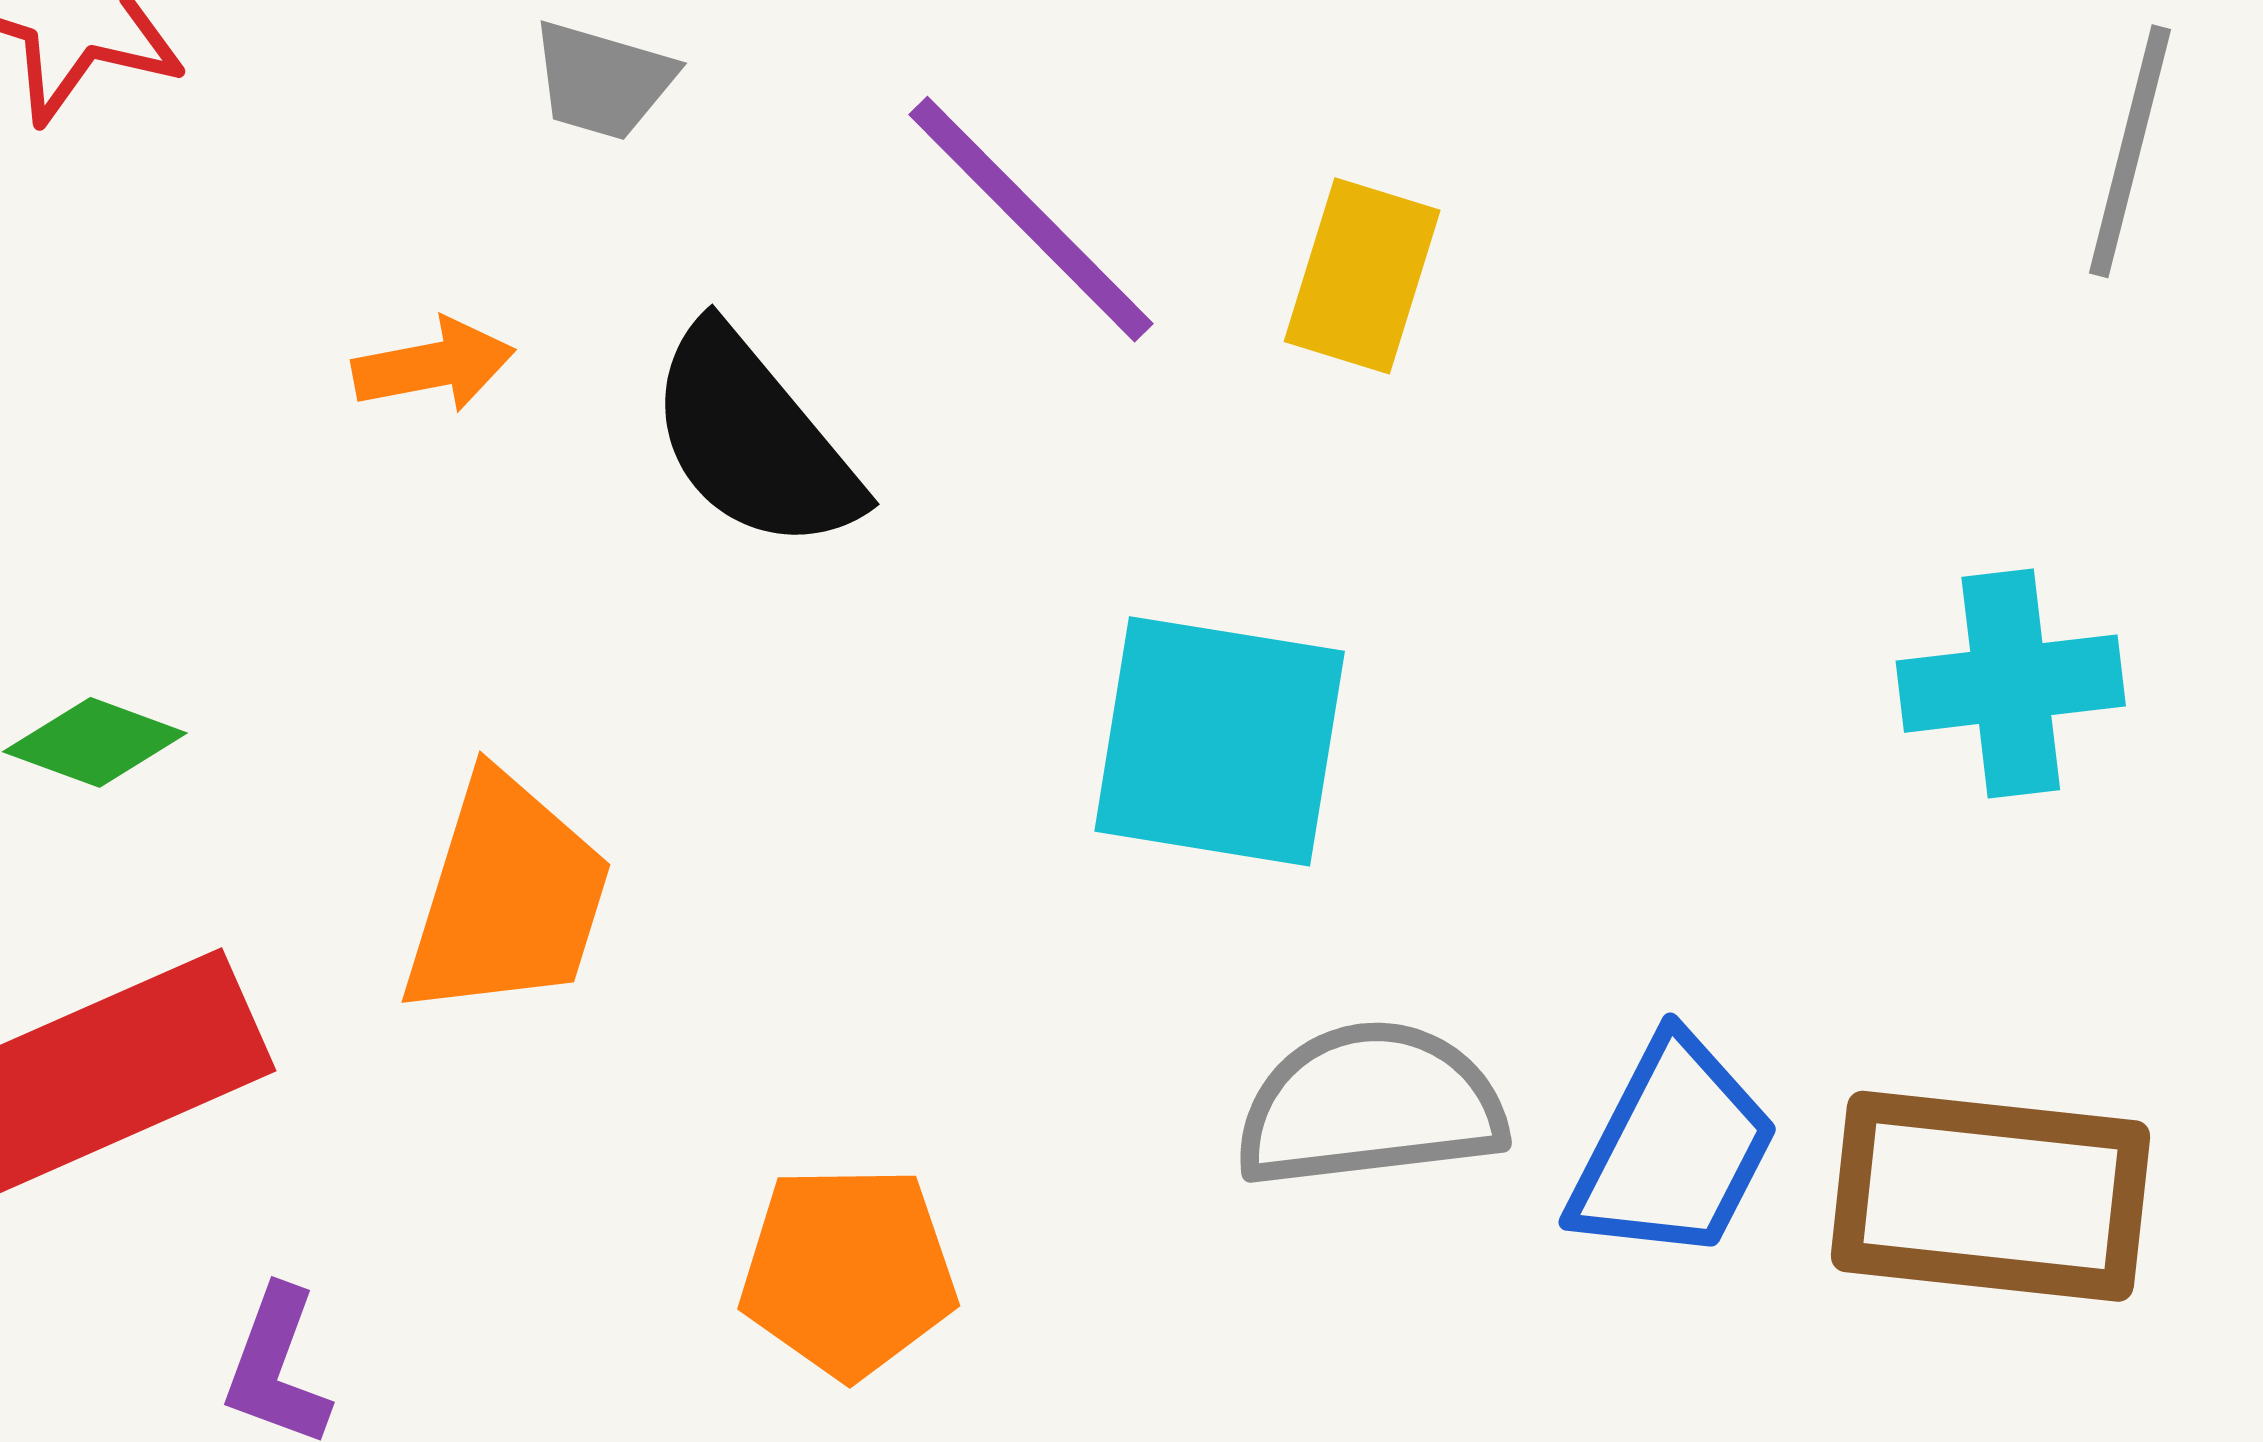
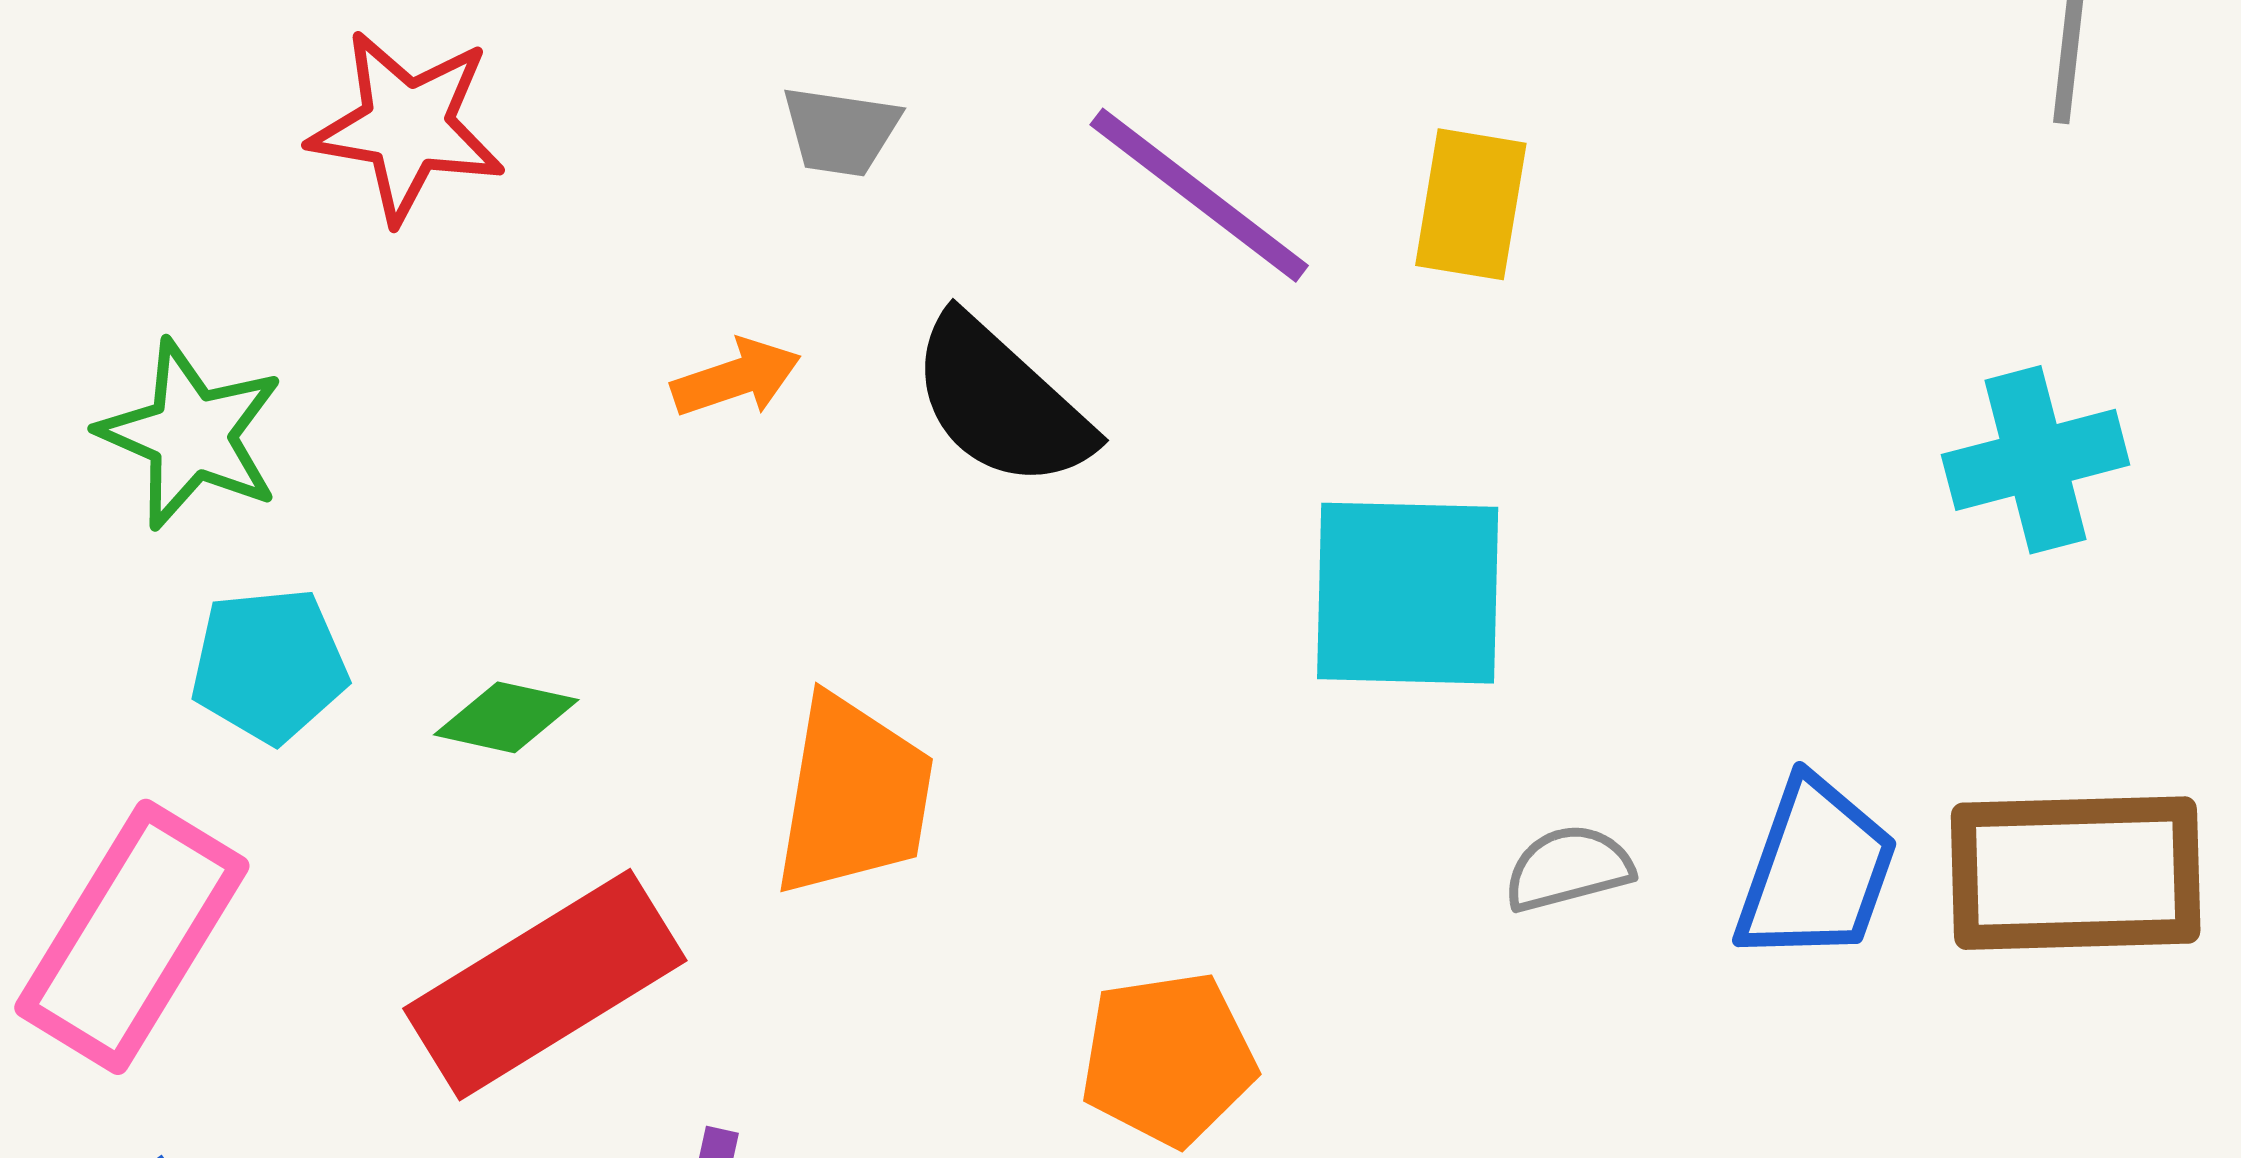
gray semicircle: (1370, 1105) -> (1568, 868), size x0.6

